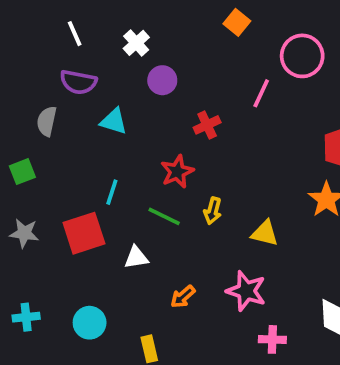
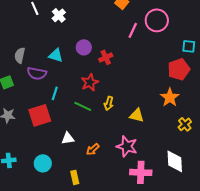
white cross: (136, 43) -> (59, 15), moved
purple circle: (162, 80) -> (84, 47), moved
purple semicircle: (78, 82) -> (37, 73), moved
pink line: (261, 93) -> (133, 30), moved
white triangle: (136, 257) -> (68, 138), moved
pink cross: (272, 339) -> (141, 172), size x1.5

